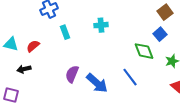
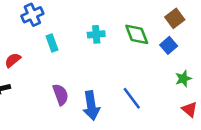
green diamond: (144, 51) -> (137, 34), moved
purple semicircle: (72, 74) -> (61, 95), turned 138
blue arrow: (97, 83) -> (91, 106), turned 40

